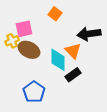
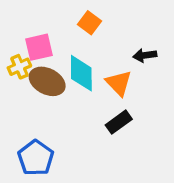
black arrow: (89, 34) -> (145, 55), size x0.6
cyan diamond: (58, 60) -> (81, 73), moved
blue pentagon: (34, 92) -> (36, 158), moved

